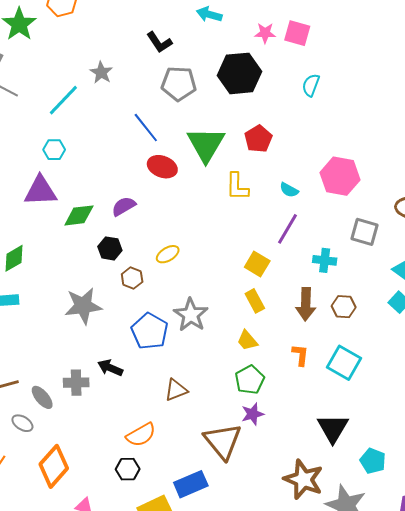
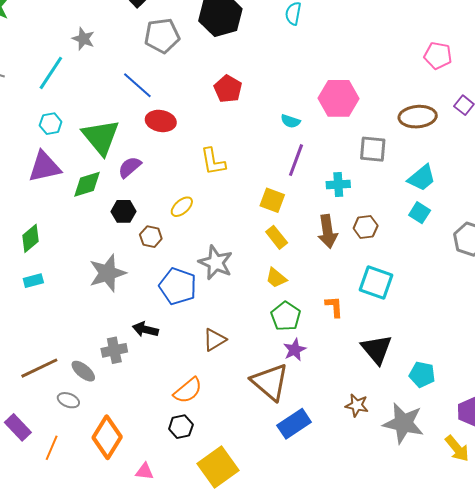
red pentagon: (258, 139) -> (228, 89), moved
green triangle: (206, 144) -> (101, 137), moved
yellow L-shape: (237, 187) -> (213, 162), moved
orange L-shape: (300, 355) -> (334, 307), moved
brown star: (303, 479) -> (357, 405), size x0.6
blue rectangle: (191, 484) -> (294, 424), moved

